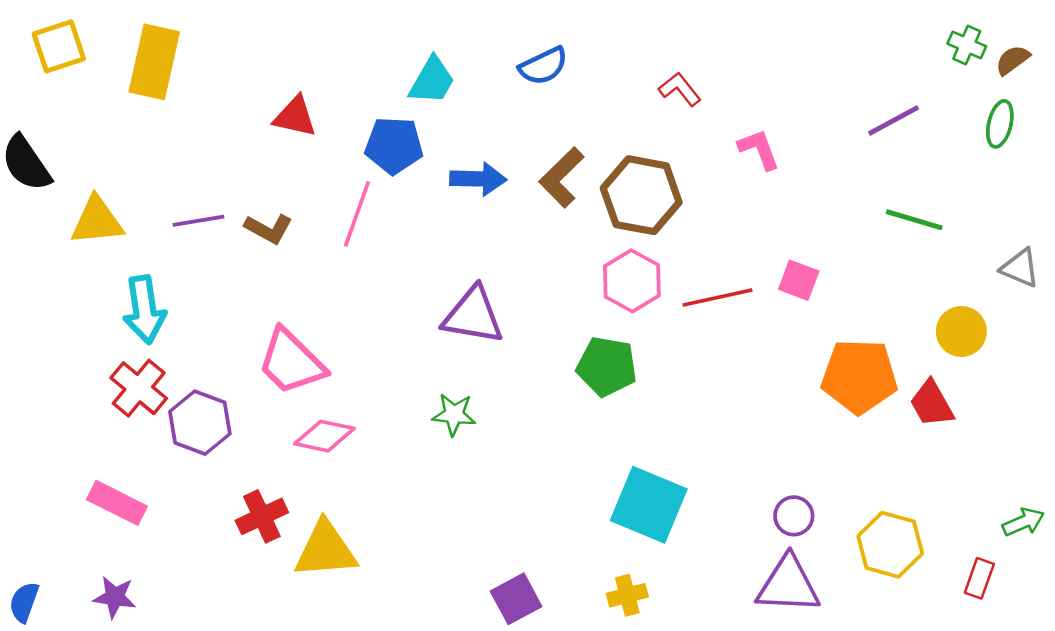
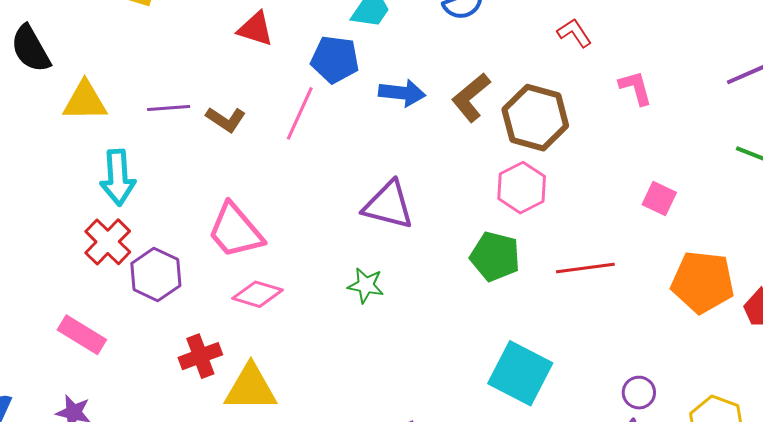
red line: (718, 297) -> (585, 268), moved

